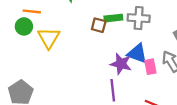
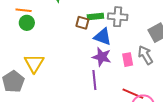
green circle: (24, 26) -> (27, 23), moved
yellow triangle: (49, 38) -> (34, 63), moved
blue triangle: (137, 53) -> (103, 37), moved

